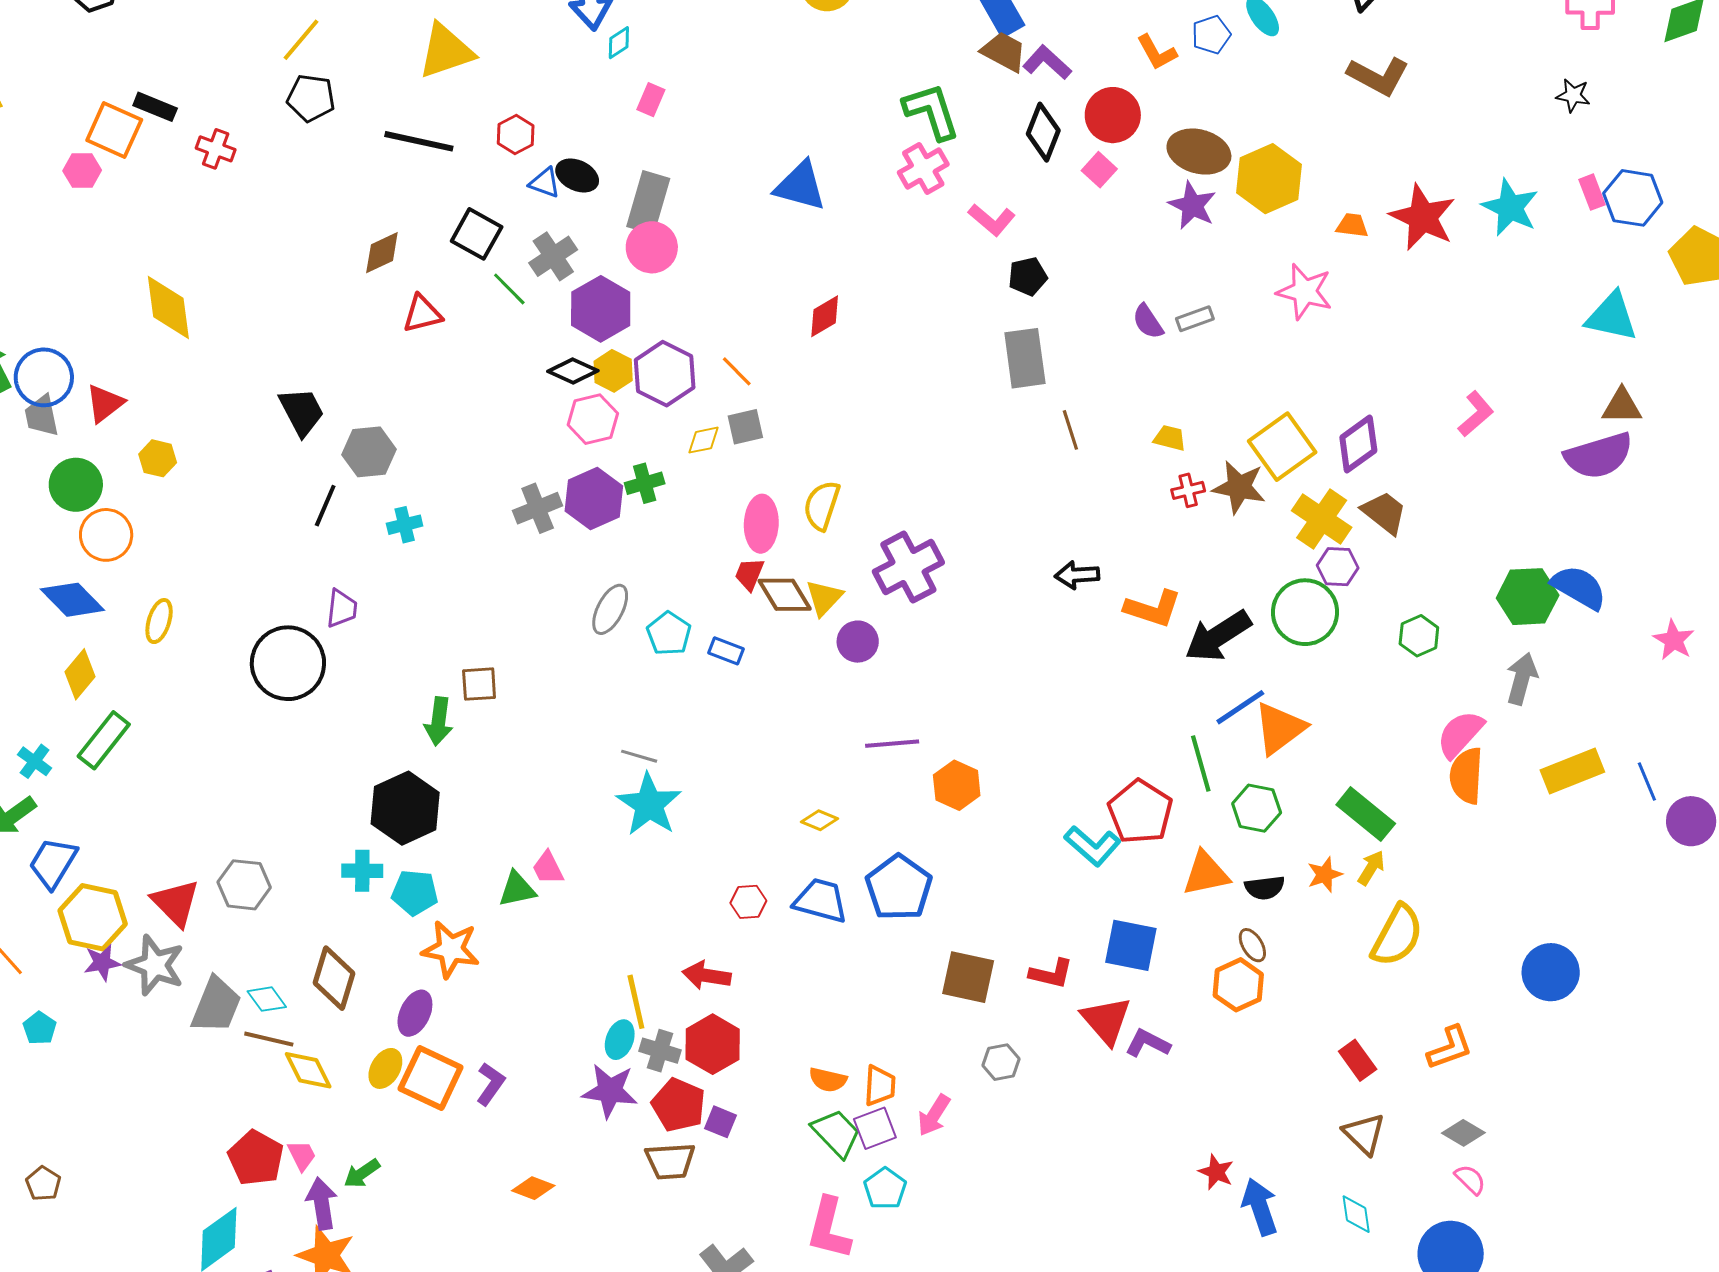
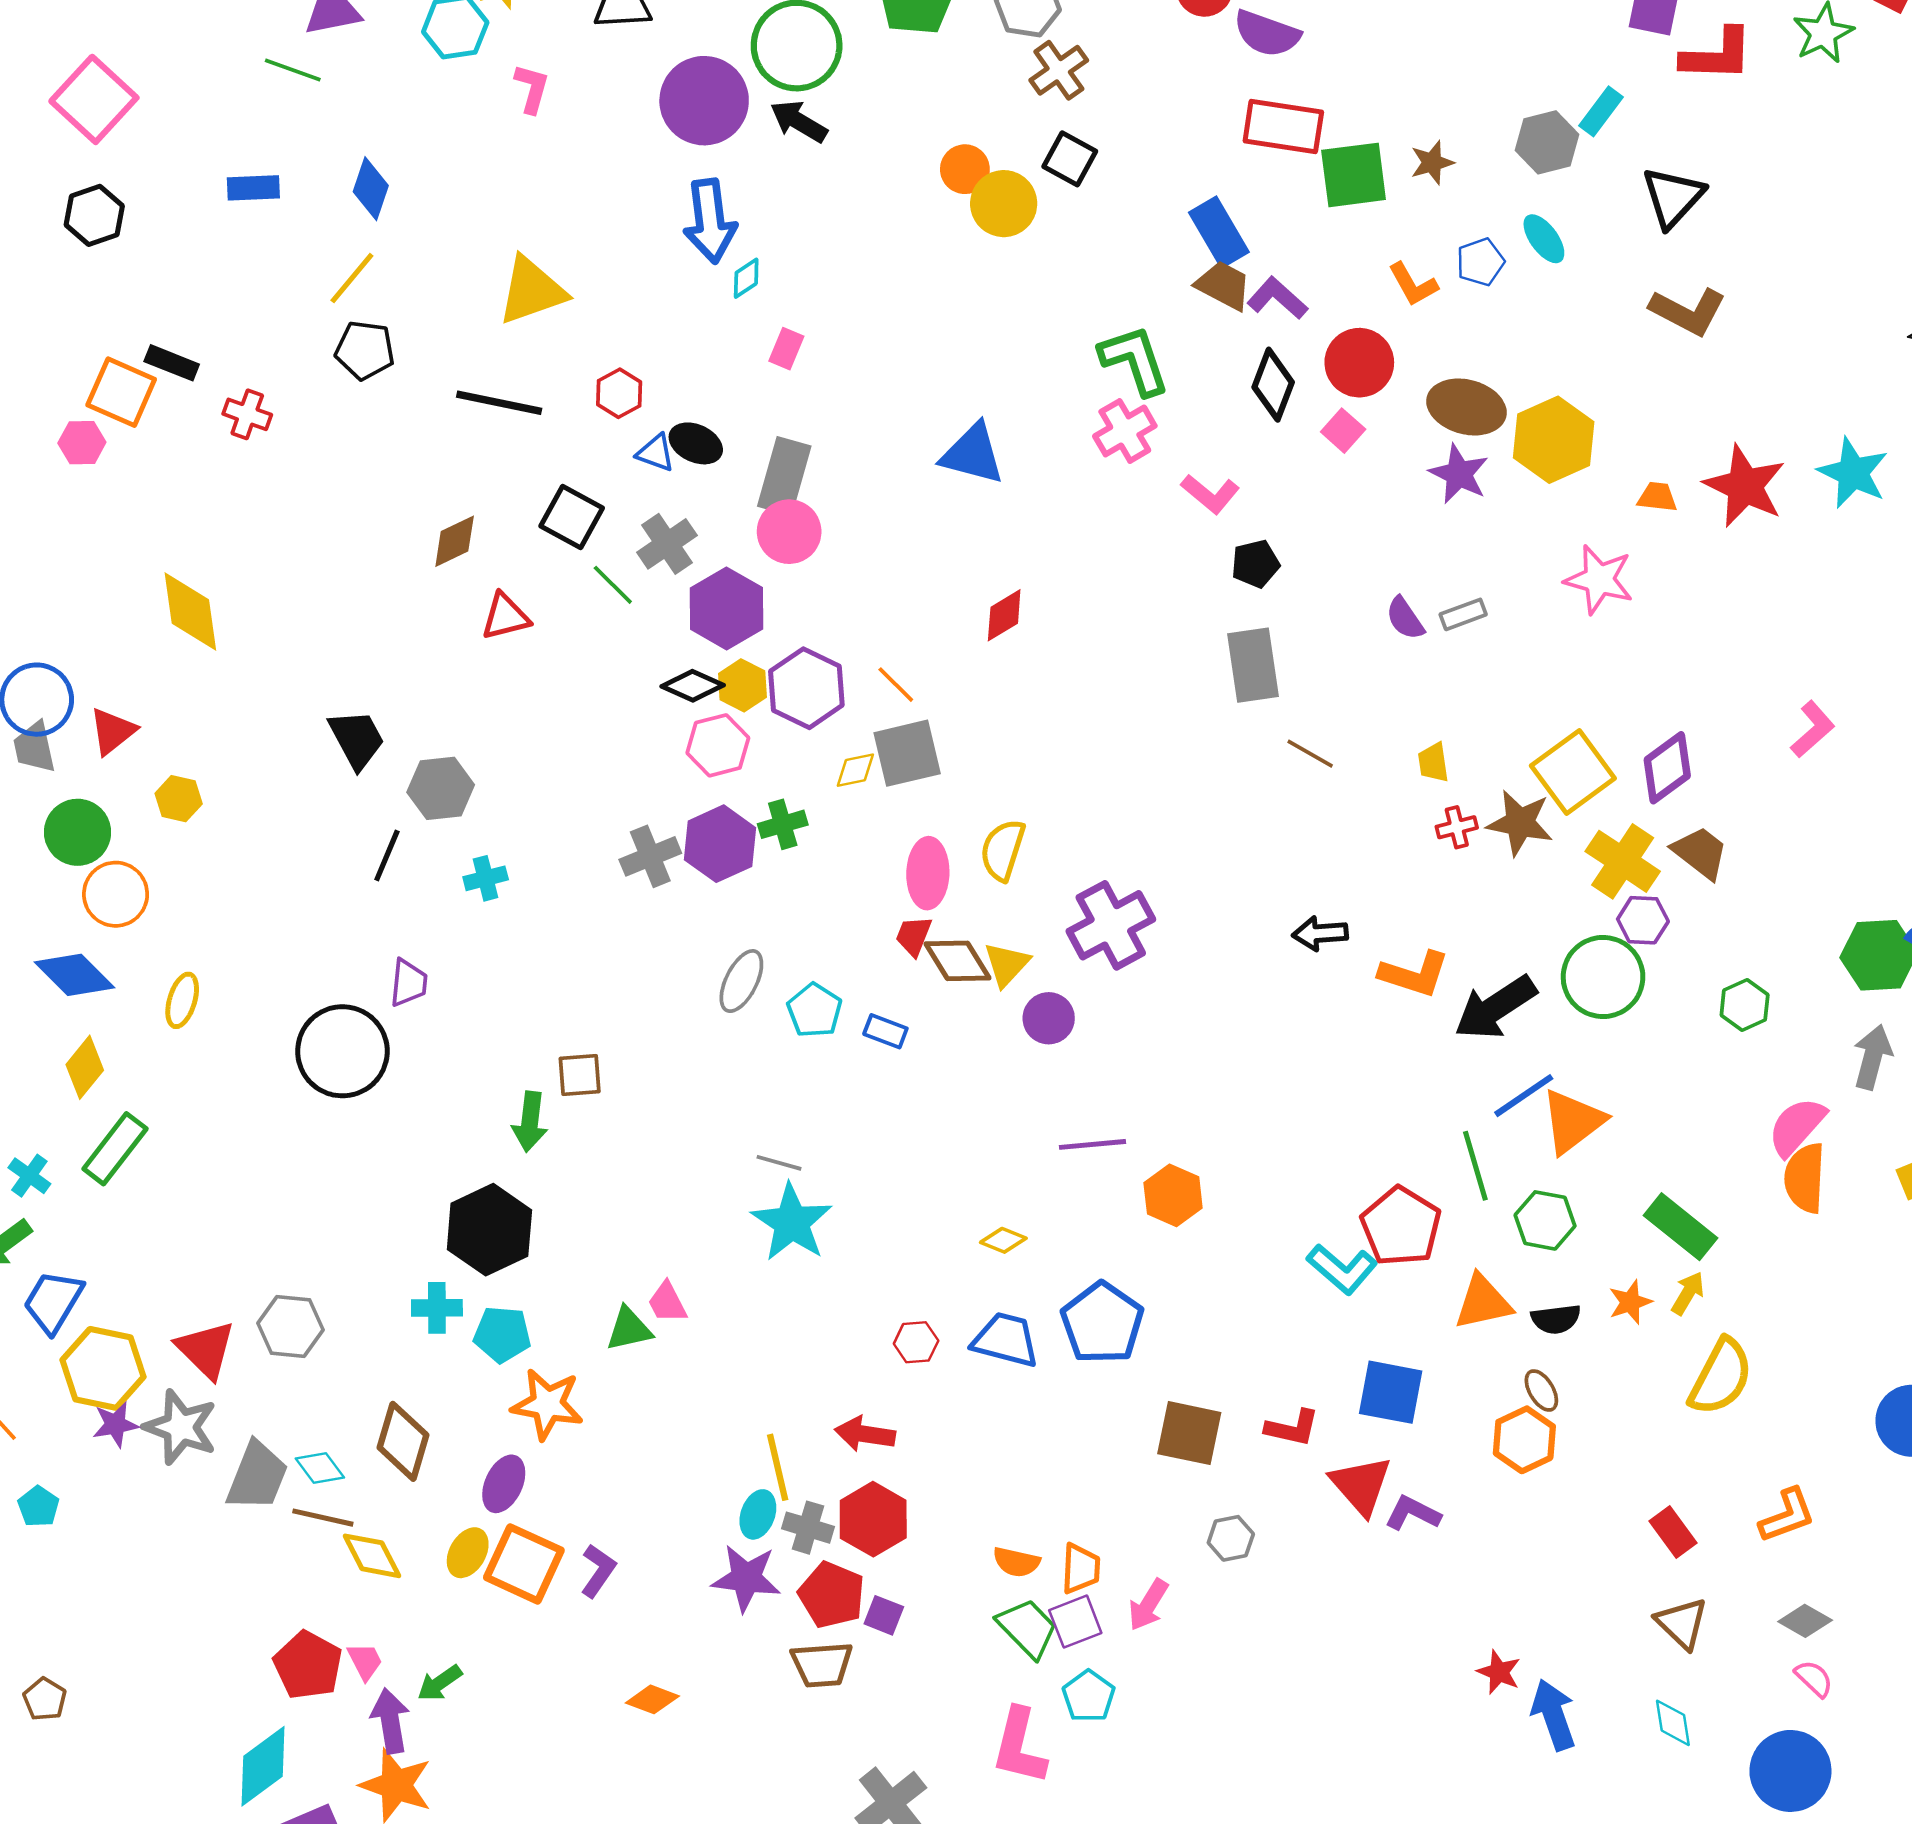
gray square: (745, 427) -> (907, 753), size x1.5
brown line: (1070, 430) -> (1310, 754), turned -42
yellow trapezoid: (1170, 438) -> (1433, 762), turned -112

